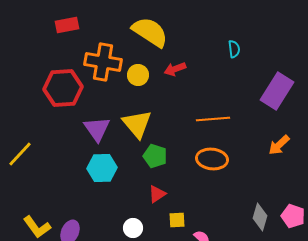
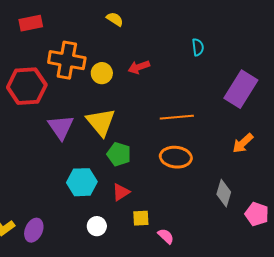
yellow semicircle: (150, 32) -> (115, 19), moved, size x0.5
cyan hexagon: (102, 168) -> (82, 182), moved
gray diamond: (260, 217) -> (224, 193), moved

